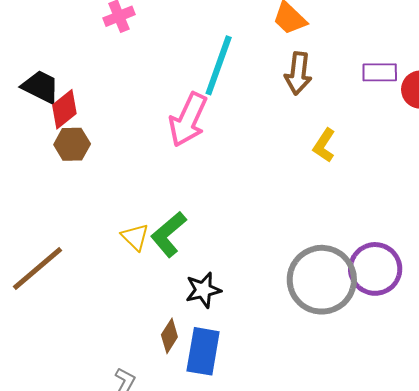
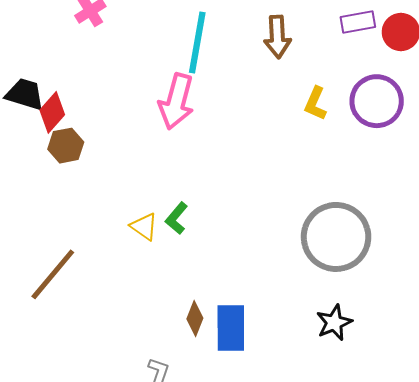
green L-shape: (169, 234) -> (177, 218), size x0.7
purple circle: (375, 269) -> (377, 101), moved
black star: (203, 290) -> (334, 323), moved

